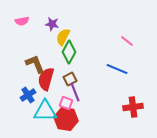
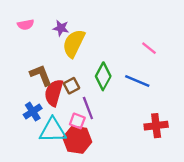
yellow semicircle: (63, 37) -> (74, 43), size x1.4
green diamond: (69, 52) -> (103, 76), moved
brown square: (70, 79) -> (71, 86), moved

